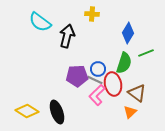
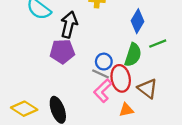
purple pentagon: (77, 76) -> (62, 51), moved
orange triangle: (130, 112) -> (126, 110), moved, turned 32

